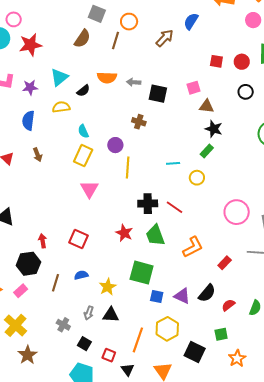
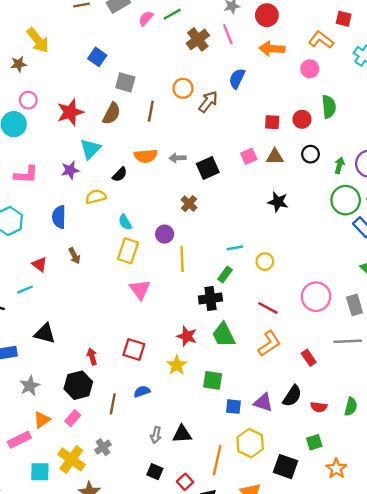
orange circle: (129, 22) -> (183, 88), moved
red star: (30, 45) -> (70, 112), moved
cyan triangle: (59, 77) -> (90, 149), moved
purple star: (30, 87) -> (70, 170), moved
black square: (158, 94) -> (208, 168), turned -30
brown triangle: (206, 106) -> (275, 157), moved
brown cross: (139, 122) -> (189, 204), turned 32
green rectangle: (207, 151) -> (225, 275), moved
red line: (174, 207) -> (268, 308), moved
red rectangle: (225, 263) -> (309, 358), turned -72
green square: (142, 273) -> (213, 380), size x0.7
yellow star: (108, 287) -> (177, 365), moved
red semicircle: (228, 305) -> (319, 407), turned -128
gray cross: (63, 325) -> (103, 447), moved, turned 32
red square: (109, 355) -> (185, 482), turned 32

